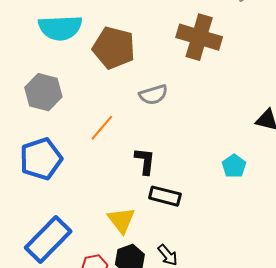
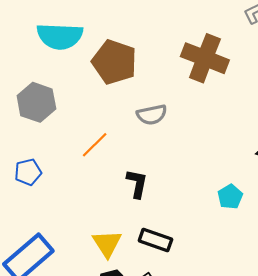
blue pentagon: (41, 159) -> (28, 172), size x0.6
black rectangle: (165, 196) -> (155, 240), moved

